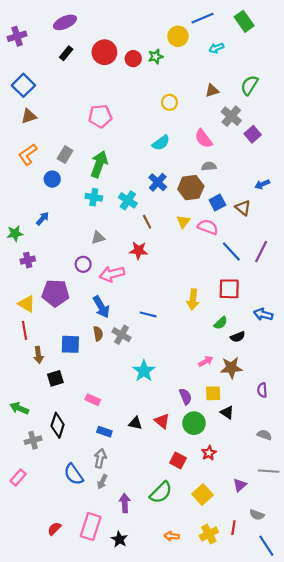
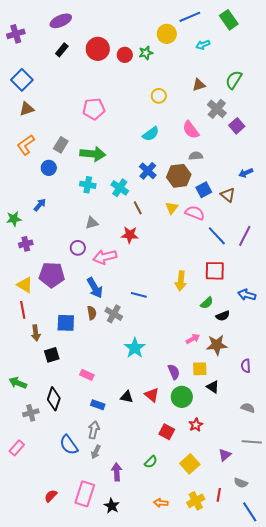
green arrow: (99, 164) -> (93, 154), turned 75
green semicircle: (161, 492) -> (151, 462), size x0.6

